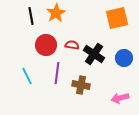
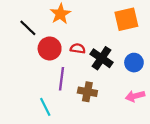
black line: (31, 16) -> (28, 28), moved, turned -36
cyan line: (27, 76) -> (45, 107), moved
pink arrow: (120, 98) -> (135, 96), moved

